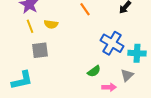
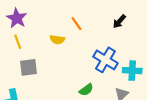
yellow semicircle: (51, 24) -> (57, 40), moved

